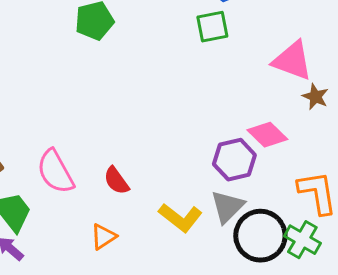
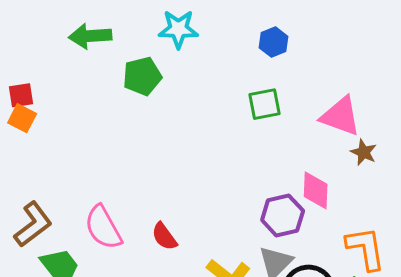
green square: (212, 27) -> (264, 104), moved
pink diamond: (267, 135) -> (316, 190), turned 48

